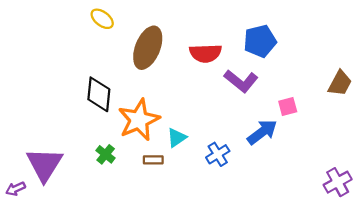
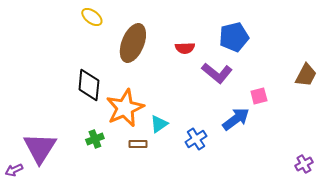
red semicircle: (205, 53) -> (185, 48), size x0.7
green cross: (106, 154) -> (95, 139), turned 30
purple cross: (338, 182) -> (304, 164), size x0.7

